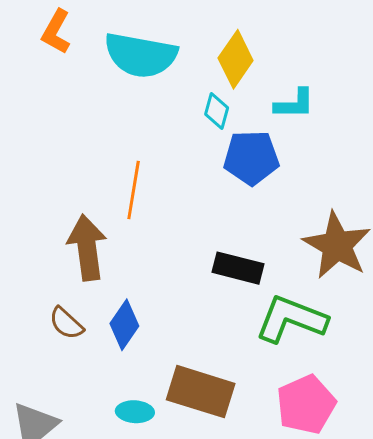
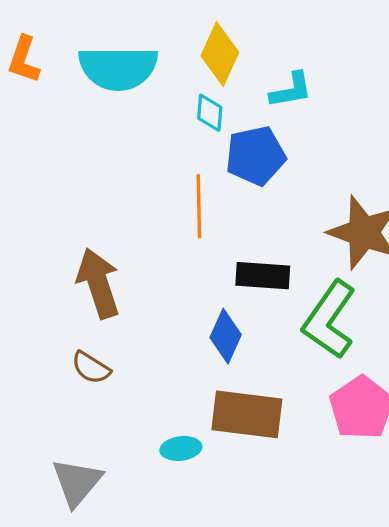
orange line: (134, 190) -> (199, 206), moved
green L-shape: (291, 319) -> (329, 320), turned -66
blue diamond: (124, 325) -> (226, 336), moved

